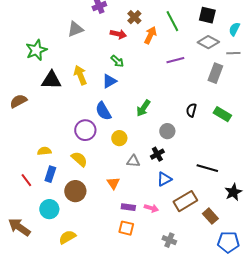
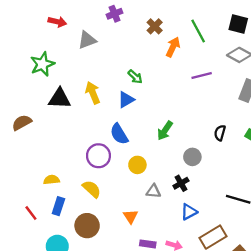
red arrow: (118, 34) -> (57, 22), moved

